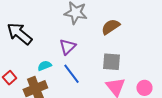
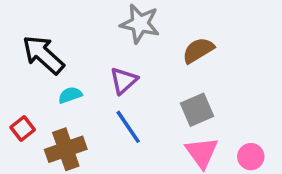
gray square: (112, 62) -> (197, 110), turned -30
cyan semicircle: (45, 66) -> (70, 95), moved

